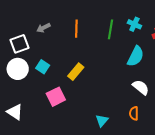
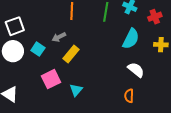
gray arrow: (43, 28) -> (59, 37), moved
cyan triangle: (102, 120) -> (76, 90), moved

